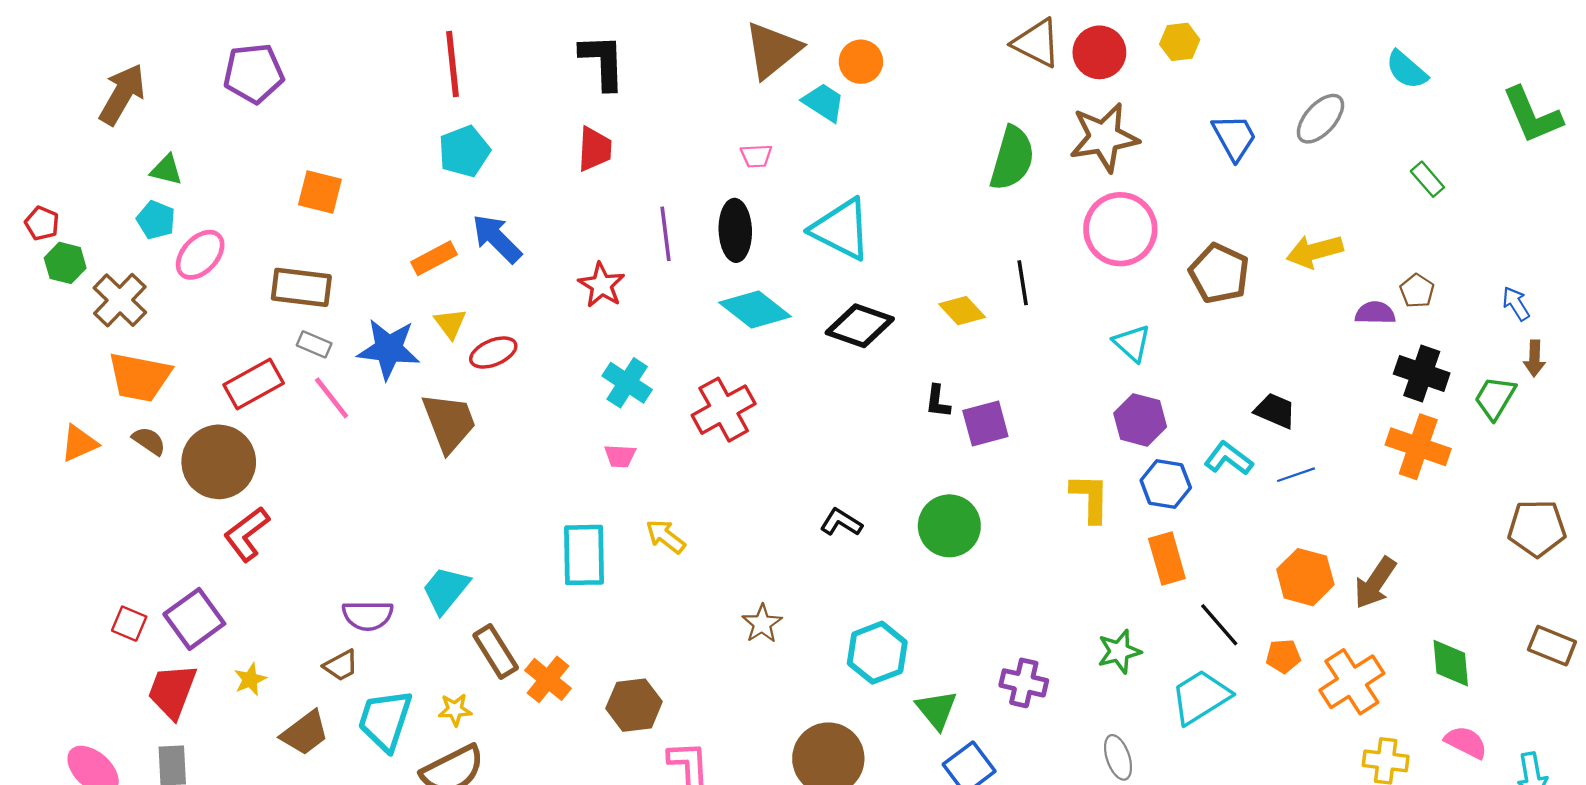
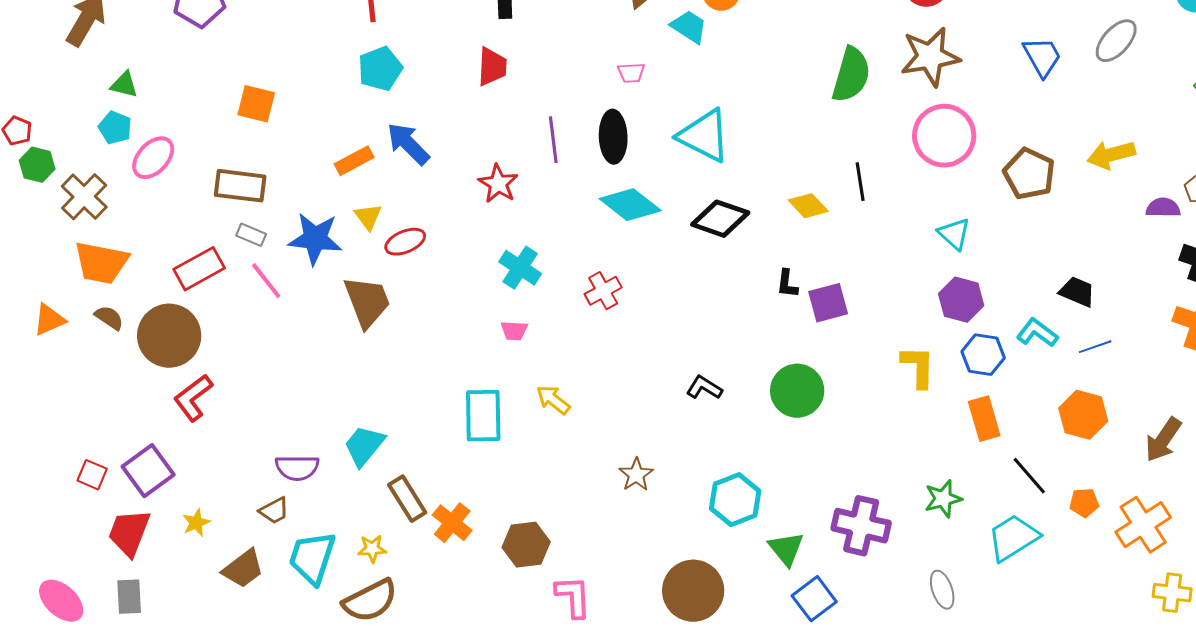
red cross: (724, 410) -> (603, 291), size x0.7
orange hexagon: (1305, 577) -> (1083, 415), moved
purple cross: (1024, 683) -> (861, 526), size x1.4

